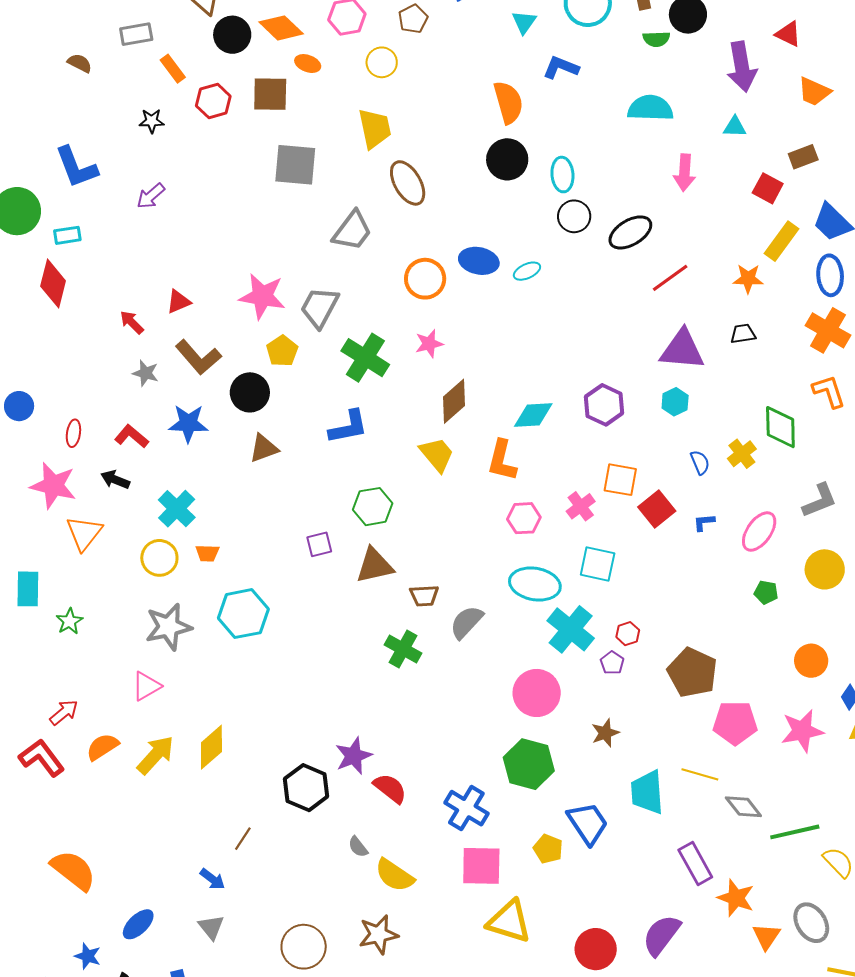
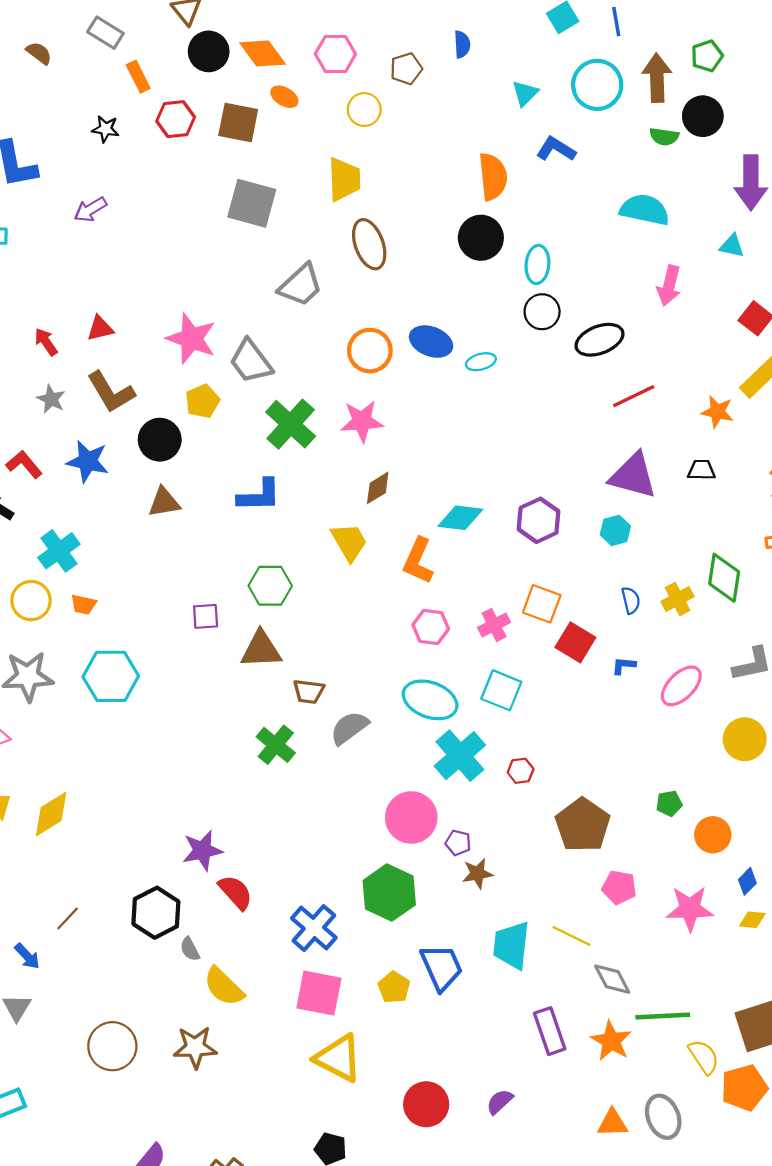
gray rectangle: (136, 34) -> (105, 33), turned 32
gray trapezoid: (320, 307) -> (251, 361), turned -75
pink star: (429, 344) -> (362, 421), size x1.4
brown diamond: (454, 401) -> (378, 488), size x0.7
red square: (657, 509) -> (575, 642), turned -30
green pentagon: (766, 592) -> (669, 803), moved, turned -30
purple pentagon: (612, 663) -> (458, 843), moved, turned -30
pink pentagon: (735, 723) -> (619, 887), size x0.7
black hexagon: (306, 788) -> (156, 913), moved
orange star: (736, 898) -> (611, 1041), moved
purple semicircle: (661, 935) -> (500, 1102), size x0.6
orange triangle: (766, 936) -> (612, 1123), turned 44

